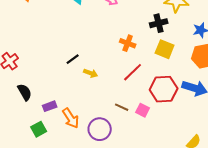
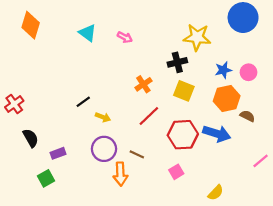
orange cross: (128, 43) -> (143, 84), turned 35
pink square: (143, 110) -> (176, 172), moved, turned 32
orange arrow: (71, 118) -> (120, 174), moved, turned 30
purple circle: (100, 129) -> (104, 149), moved

